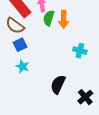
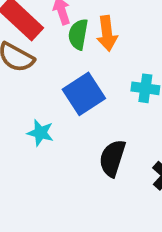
blue square: (20, 45) -> (84, 94), moved, size x1.5

